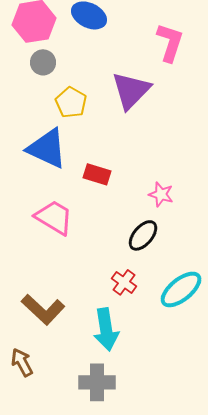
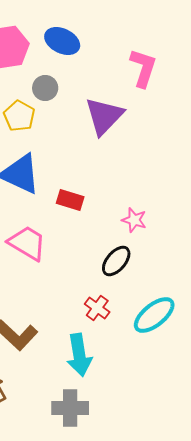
gray circle: (43, 62) -> (45, 88), moved
yellow pentagon: (71, 102) -> (19, 116), moved

